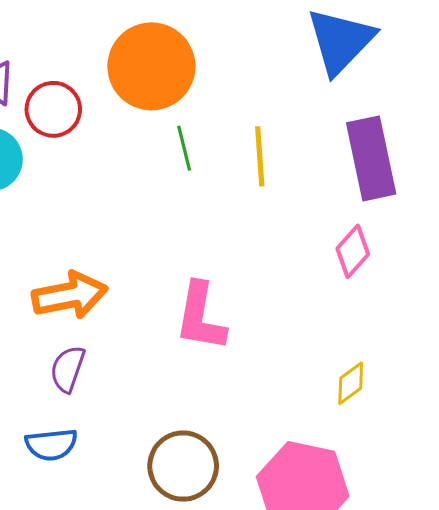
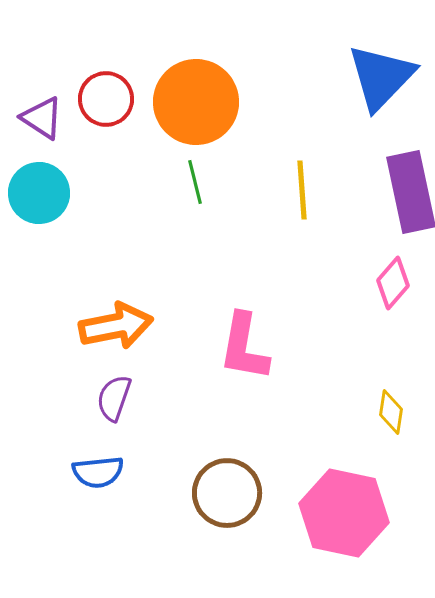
red circle: (53, 109) -> (106, 99), moved
green line: (184, 148) -> (195, 182), moved
yellow diamond: (351, 383) -> (391, 412), turned -45

